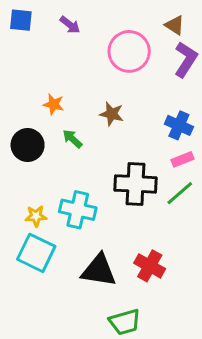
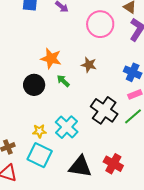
orange star: (54, 104) -> (51, 58), size x1.5
black cross: (135, 184) -> (104, 110), turned 32
cyan cross: (78, 210) -> (67, 127), turned 30

